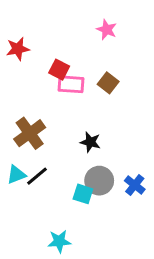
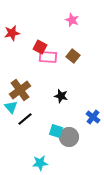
cyan triangle: (16, 175) -> (11, 107), moved, turned -48
gray circle: (99, 181) -> (69, 137), moved
blue cross: (135, 185) -> (93, 117), moved

